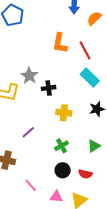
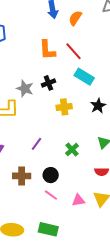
black cross: (49, 88) -> (49, 83), moved
yellow cross: (64, 113) -> (64, 107), moved
black circle: (63, 170) -> (51, 175), moved

